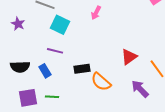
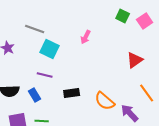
red triangle: (129, 57) -> (135, 60), moved
orange semicircle: (101, 82) -> (105, 101), moved

